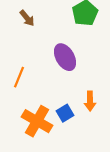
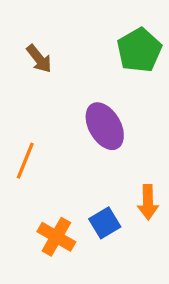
orange cross: (37, 121) -> (56, 237), size x0.7

